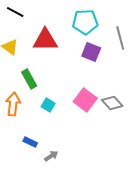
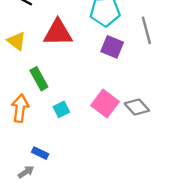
cyan square: (48, 105) -> (61, 109), turned 32
gray arrow: (51, 156) -> (26, 172), moved

